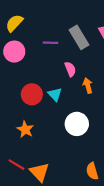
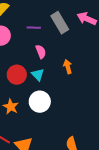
pink semicircle: (70, 69) -> (41, 52), moved
white circle: (77, 124) -> (40, 102), moved

